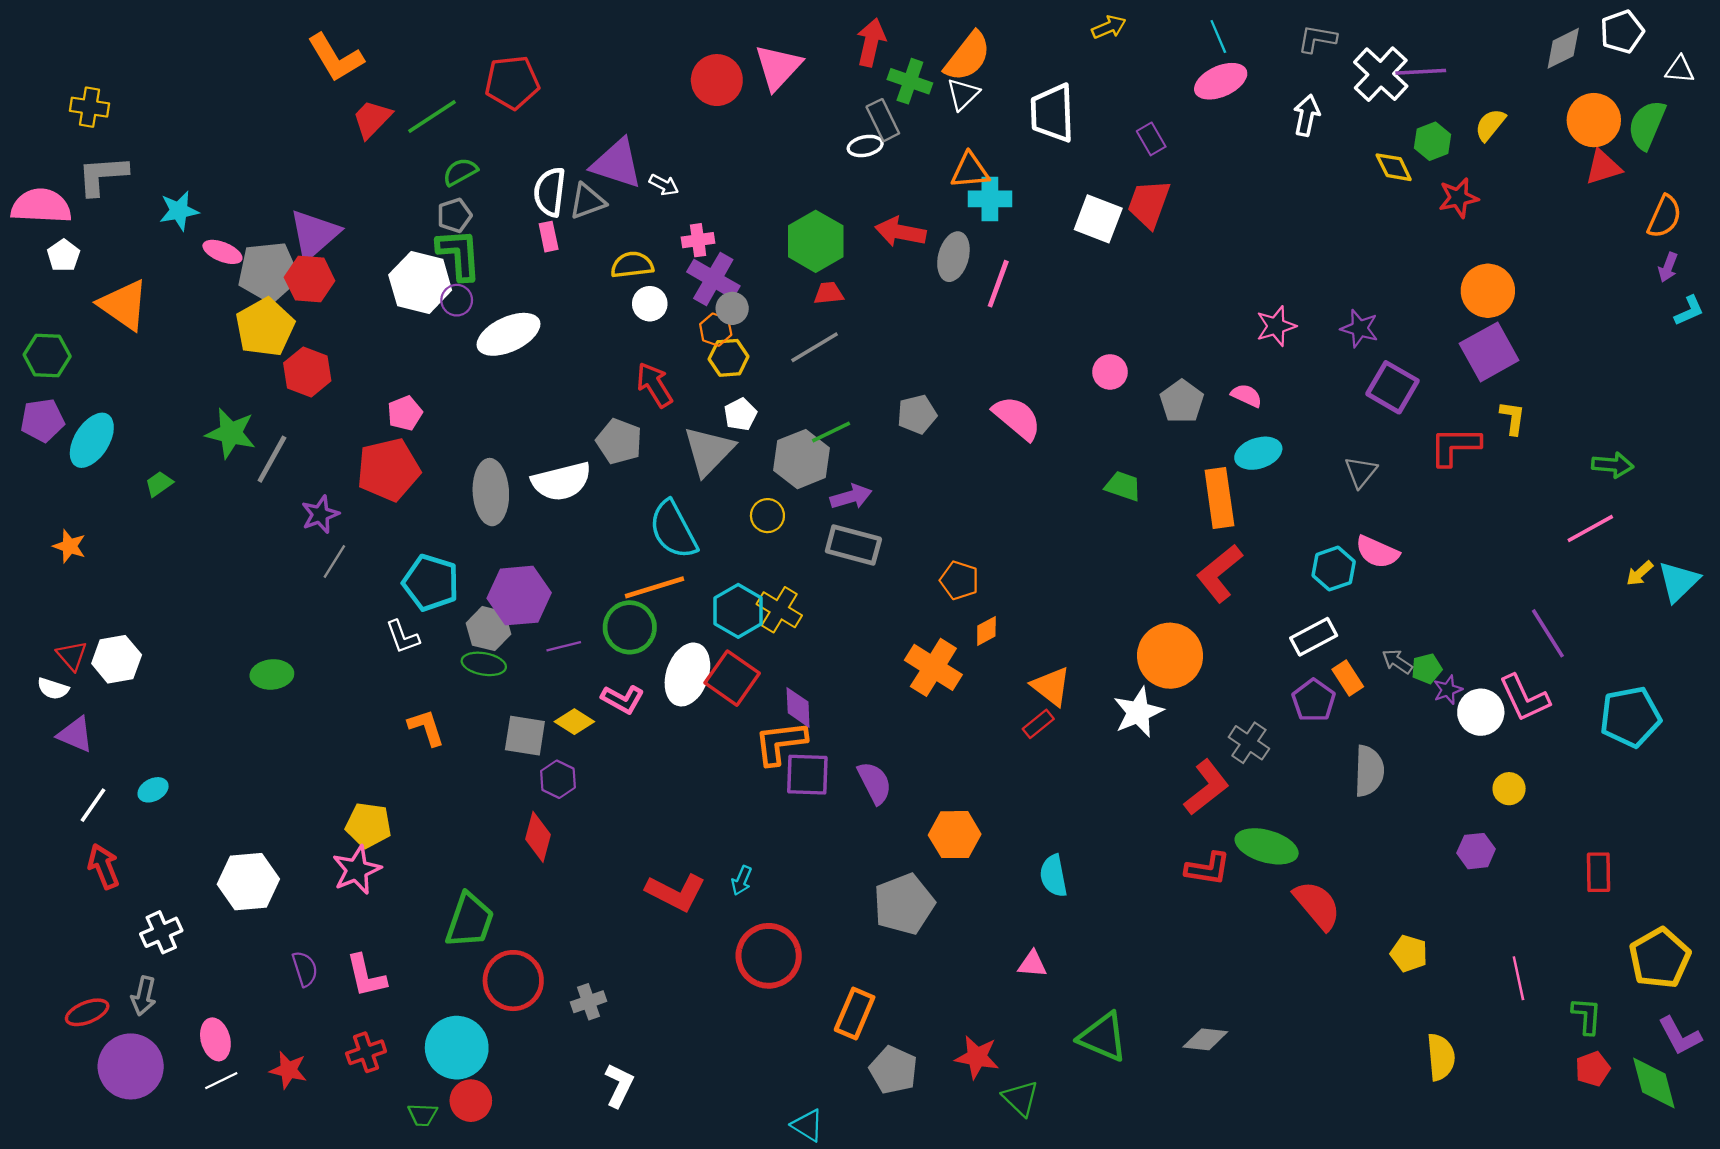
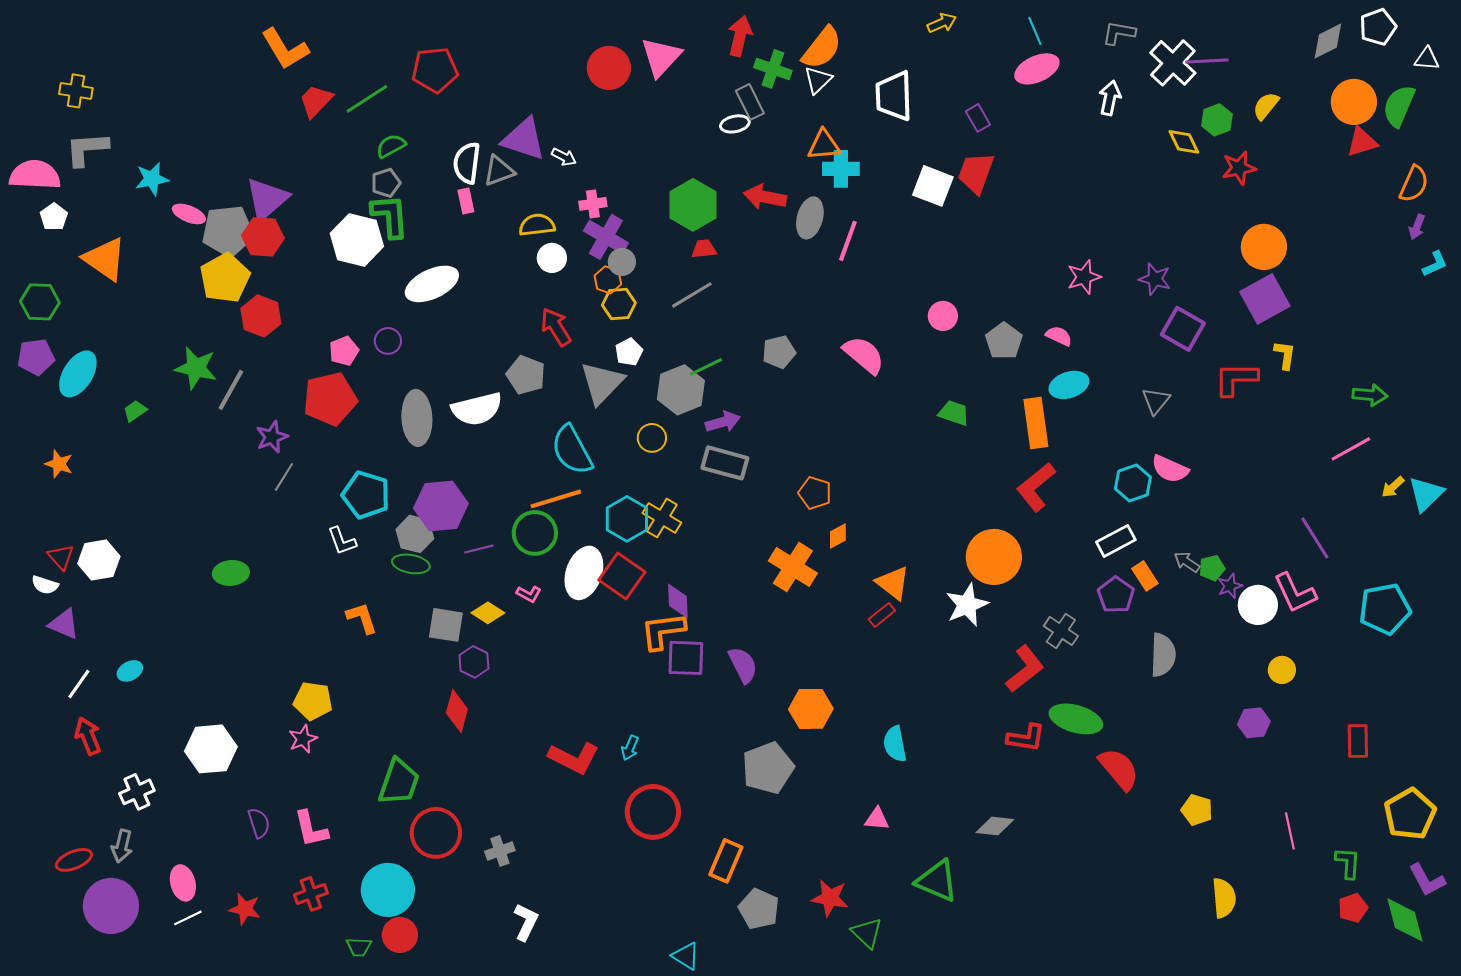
purple circle: (457, 300) -> (388, 341), moved
pink L-shape: (623, 699) -> (529, 594), size x0.7
pink star: (357, 870) -> (303, 739), size x0.7
gray diamond: (1205, 1039) -> (995, 826), moved

